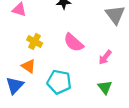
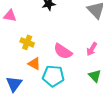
pink semicircle: (74, 43) -> (63, 51), moved
orange triangle: (29, 66) -> (34, 64), moved

